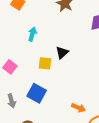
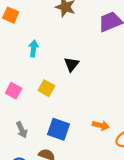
yellow square: (45, 63) -> (46, 88), moved, turned 32
blue square: (37, 93) -> (58, 129), moved

